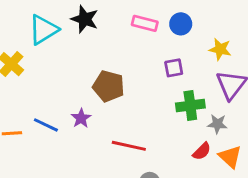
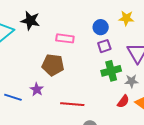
pink rectangle: (145, 23) -> (65, 38), moved
blue circle: (181, 24) -> (101, 27), moved
yellow star: (220, 49) -> (126, 18), moved
purple square: (174, 68) -> (104, 46), moved

